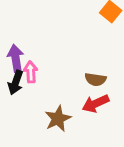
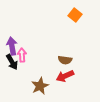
black arrow: (16, 82) -> (12, 62), turned -49

